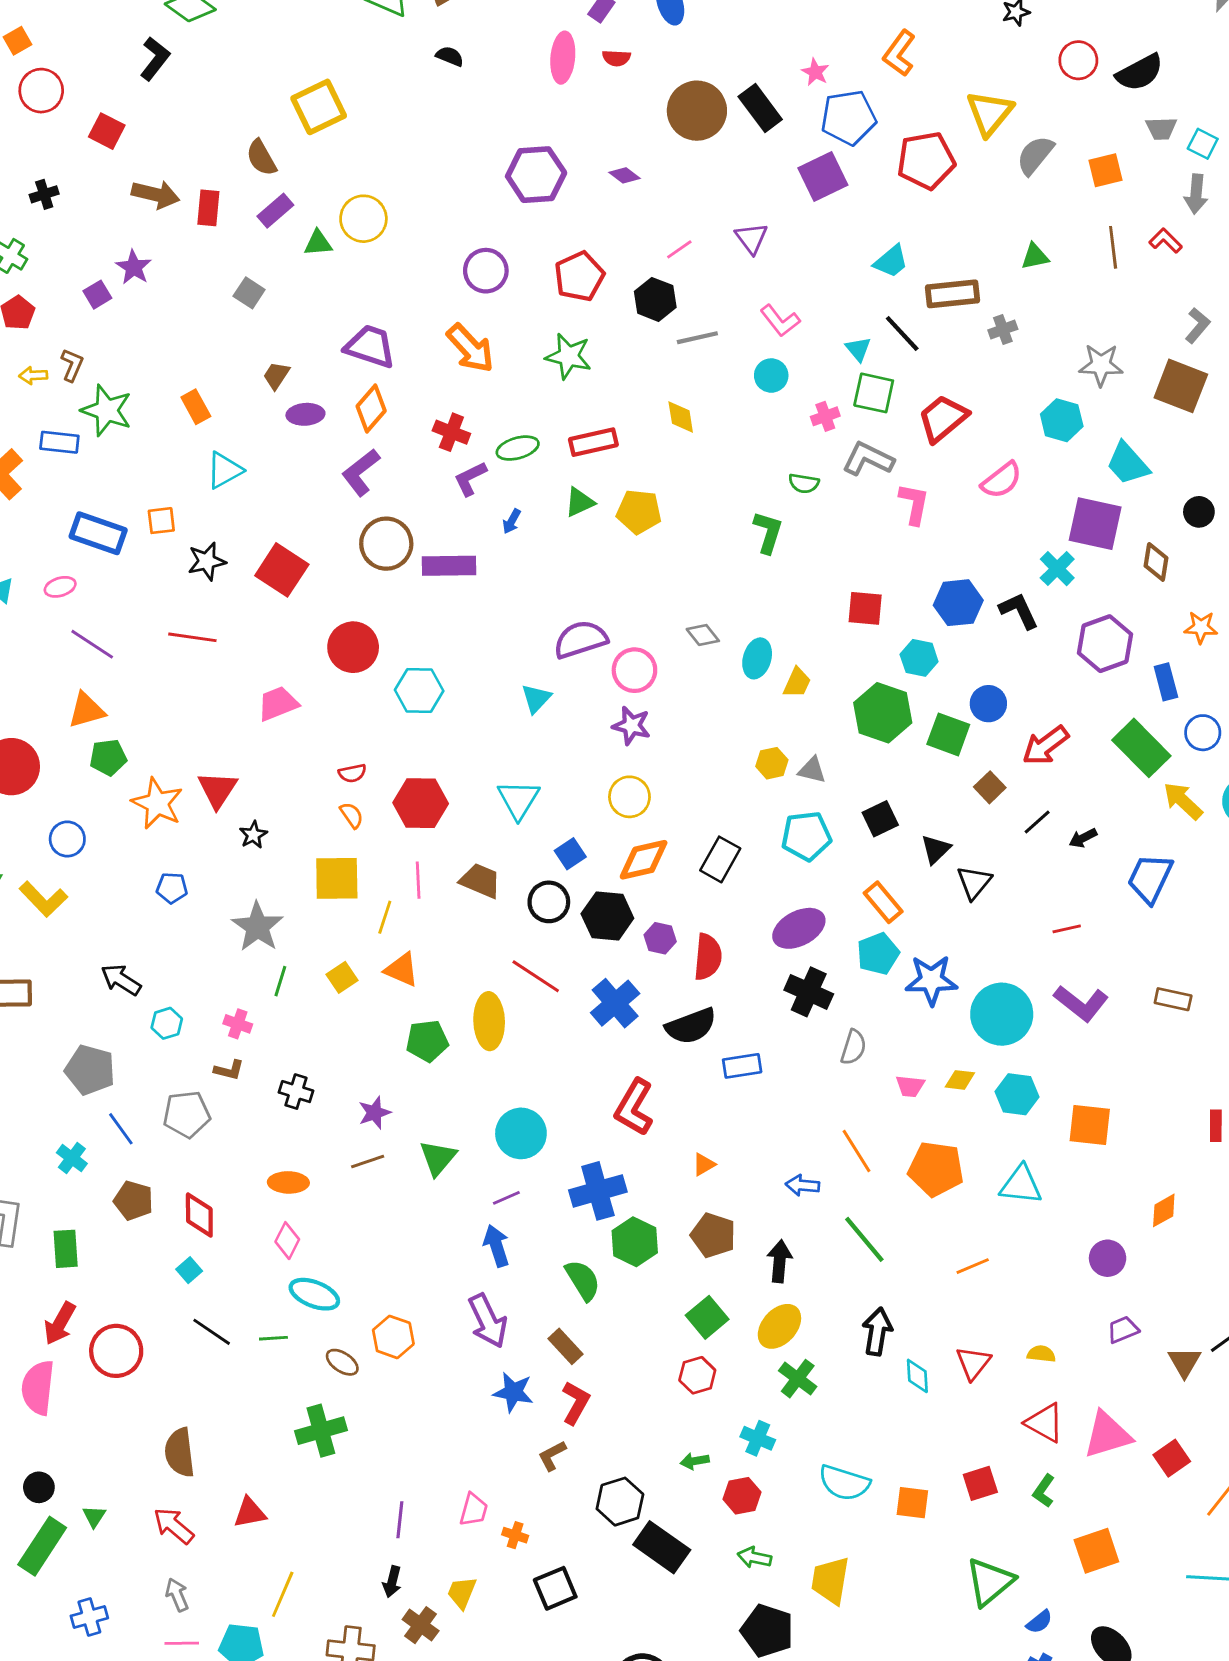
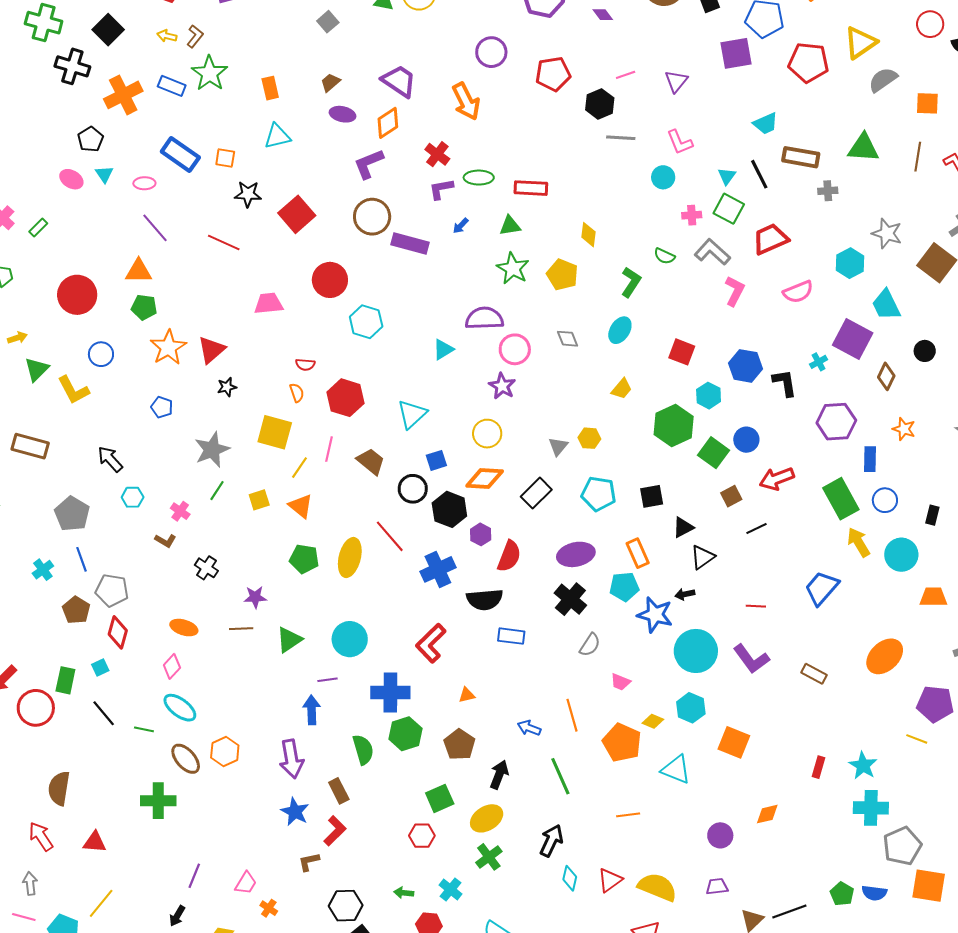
green triangle: (1035, 257) -> (863, 148), size x1.6
green star: (569, 356) -> (513, 268), moved
yellow diamond: (681, 417) -> (589, 235), moved
yellow pentagon: (639, 512) -> (562, 275), moved
cyan cross: (1057, 569) -> (819, 362), size x0.7
cyan ellipse: (757, 658) -> (620, 330), moved
gray triangle: (812, 770) -> (558, 446), moved, turned 40
black arrow: (1083, 838) -> (685, 594), moved
yellow diamond: (960, 1080) -> (653, 721), moved
gray pentagon: (187, 1114) -> (112, 590), moved
green rectangle: (66, 1249) -> (65, 680), moved
yellow semicircle: (1041, 1354) -> (657, 887), size x2.0
brown ellipse: (342, 1362) -> (186, 759), size x1.4

